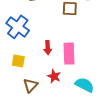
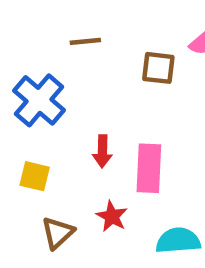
cyan semicircle: (84, 85) -> (178, 241), turned -36

